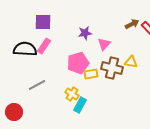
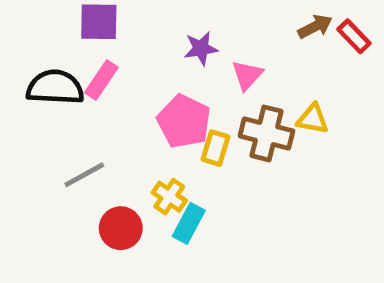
pink pentagon: (78, 63) -> (184, 121), turned -30
yellow rectangle: (91, 74) -> (215, 148), turned -64
red circle: (14, 112) -> (121, 228), moved

